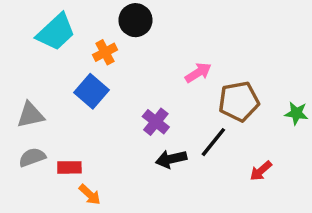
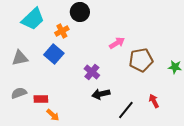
gray triangle: (30, 115) -> (20, 58), moved
black line: (213, 142) -> (126, 110), moved
red arrow: (261, 171) -> (154, 101), turned 104

